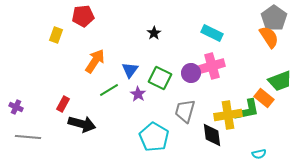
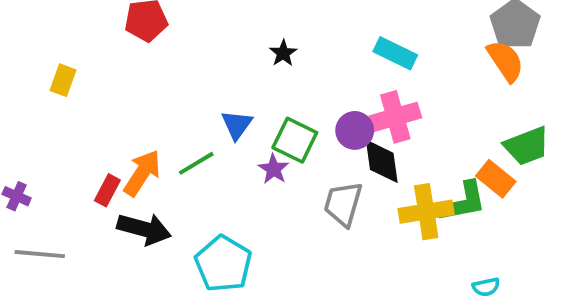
yellow rectangle: (56, 35) -> (63, 80), moved
orange arrow: (95, 61) -> (142, 173), moved
purple star: (138, 94) -> (274, 169), moved
black diamond: (212, 135) -> (382, 161), moved
cyan pentagon: (154, 137) -> (223, 264), moved

